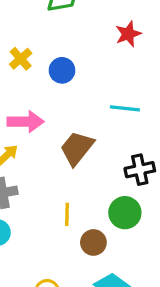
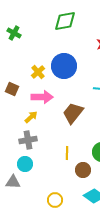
yellow cross: (21, 59) -> (38, 72), moved
blue circle: (62, 70) -> (64, 66), size x1.6

